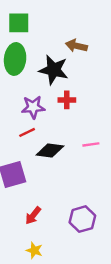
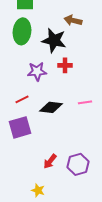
red line: (27, 132) -> (22, 99), moved
red arrow: (33, 215) -> (50, 161), moved

